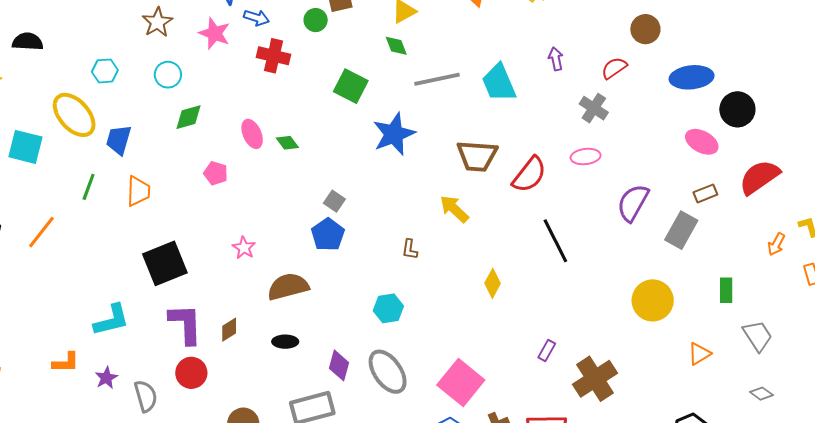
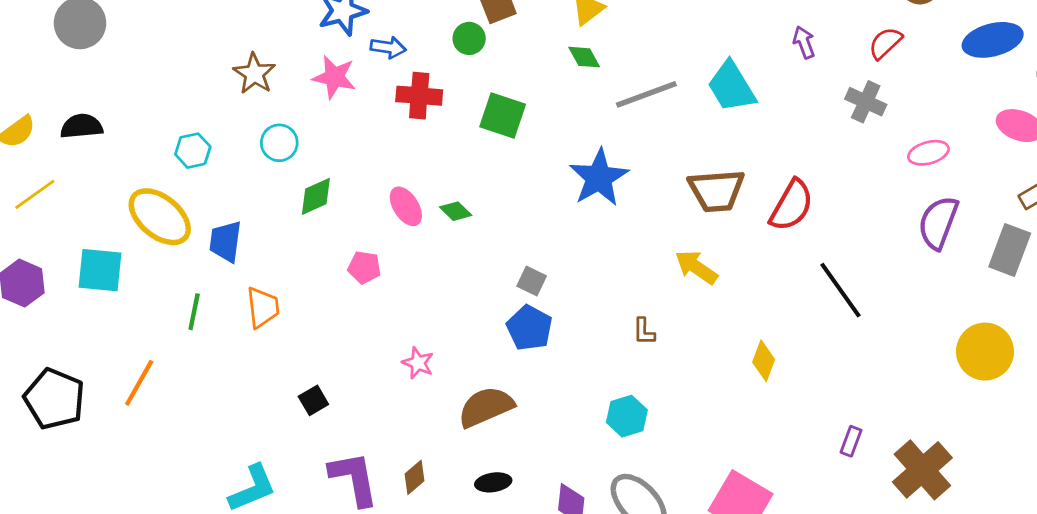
green square: (351, 86) -> (503, 116), moved
pink ellipse: (586, 157) -> (928, 153), moved
black square: (165, 263) -> (313, 400), size x0.5

